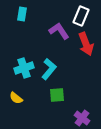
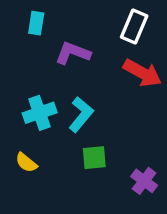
purple L-shape: (59, 31) -> (73, 53), moved, turned -35
red arrow: (86, 44) -> (142, 73), turned -40
purple cross: (82, 118) -> (144, 181), moved

